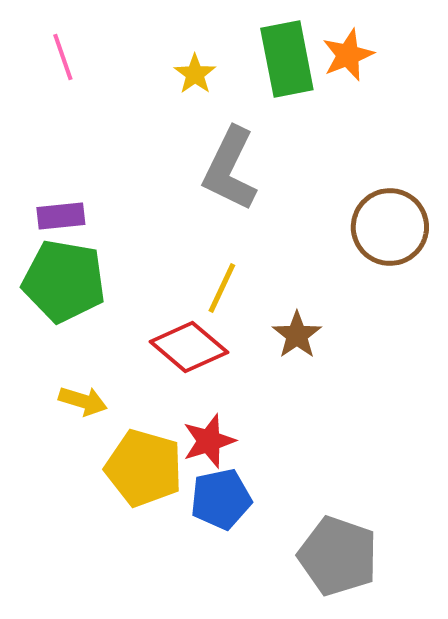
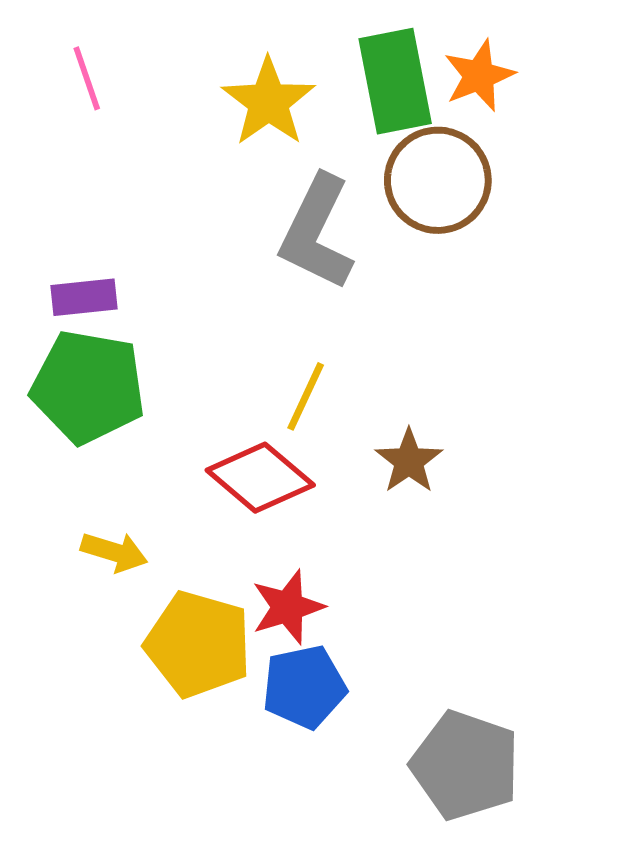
yellow star: (195, 74) -> (268, 102), size x1.6
brown circle: (390, 227) -> (438, 180), moved

